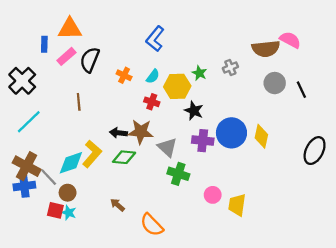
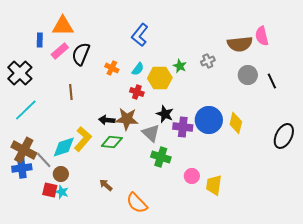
pink semicircle: (290, 40) -> (262, 36), turned -132
black star: (194, 111) -> (165, 114), moved

